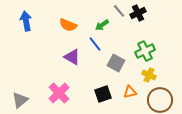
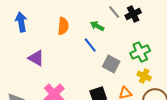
orange semicircle: (68, 25) -> (63, 26), turned -108
green arrow: (102, 25) -> (97, 26), turned 64
purple triangle: (72, 57) -> (36, 58), moved

